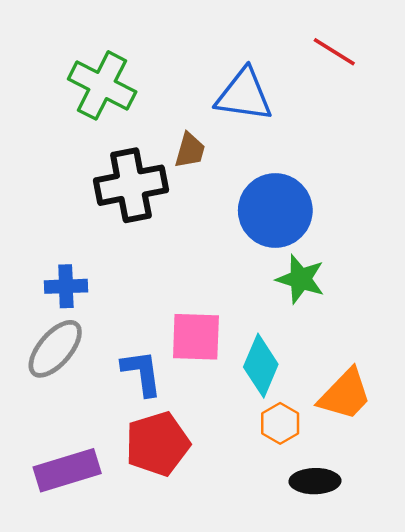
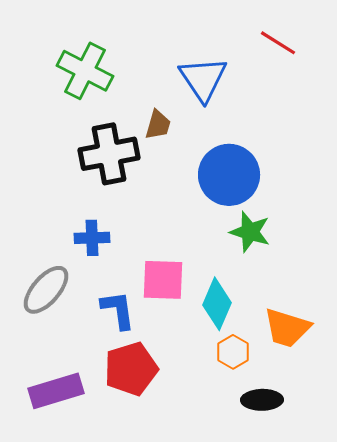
blue triangle: (244, 95) -> (203, 79), turned 48
blue cross: (66, 286) -> (92, 238), moved
orange trapezoid: (345, 395) -> (287, 328), turned 63

